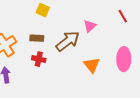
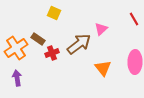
brown rectangle: (37, 38) -> (38, 39), moved, turned 32
red cross: (39, 59) -> (52, 53), moved, turned -32

